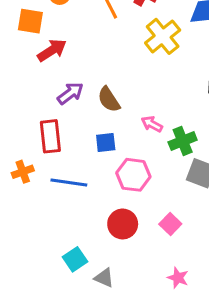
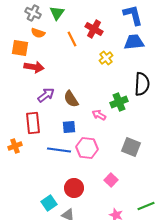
yellow cross: (163, 36) -> (106, 58), size x0.6
red arrow: (52, 50) -> (34, 67), turned 42
green cross: (183, 141) -> (119, 102), moved
blue line: (69, 182) -> (59, 150), moved
red circle: (123, 224) -> (74, 188), moved

